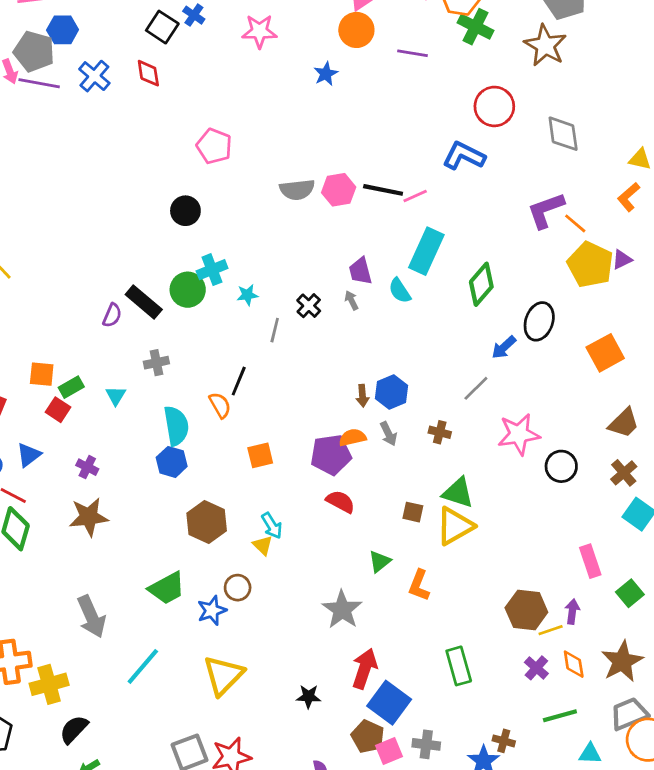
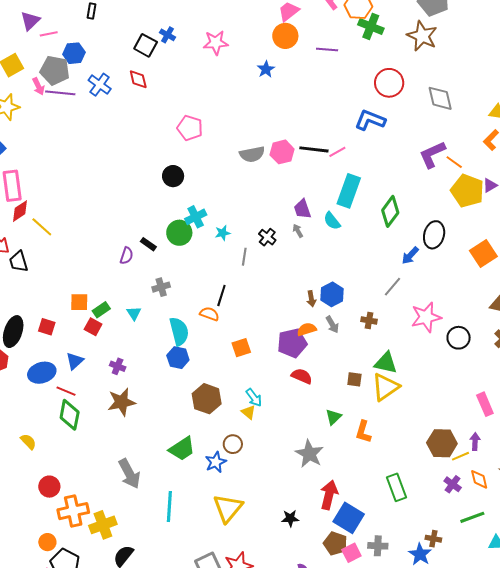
black rectangle: (144, 302) -> (148, 244), size x0.6
orange semicircle: (220, 405) -> (209, 314), turned -36
cyan line: (143, 666) -> (169, 506), turned -32

